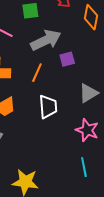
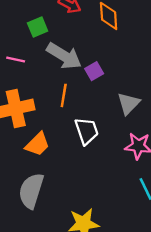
gray arrow: (46, 40) -> (64, 56), turned 72

